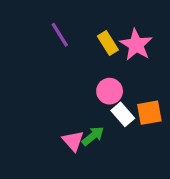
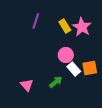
purple line: (60, 35) -> (36, 21), turned 49
pink triangle: (73, 141) -> (27, 85), moved

